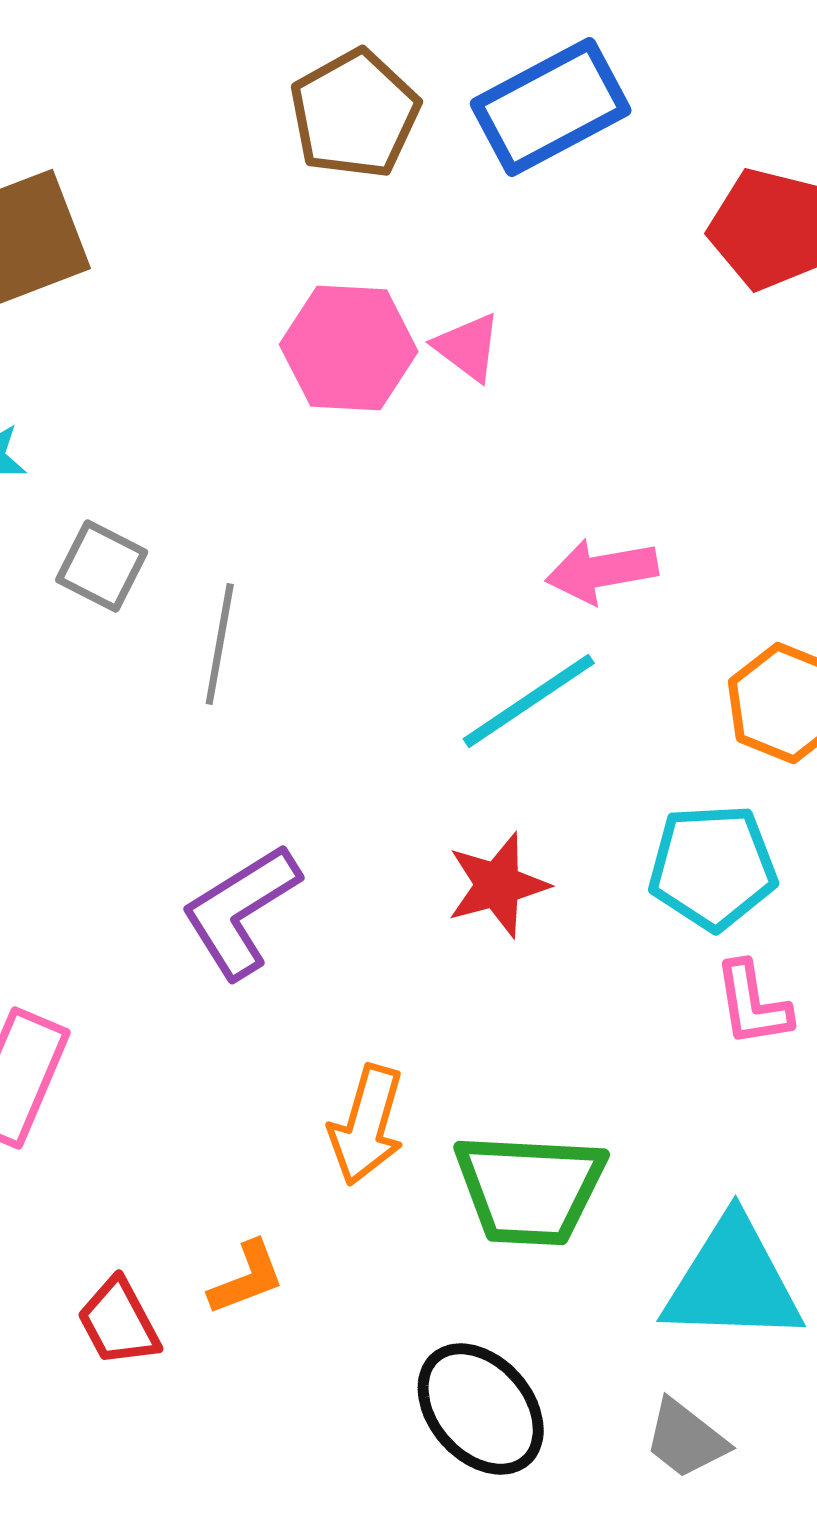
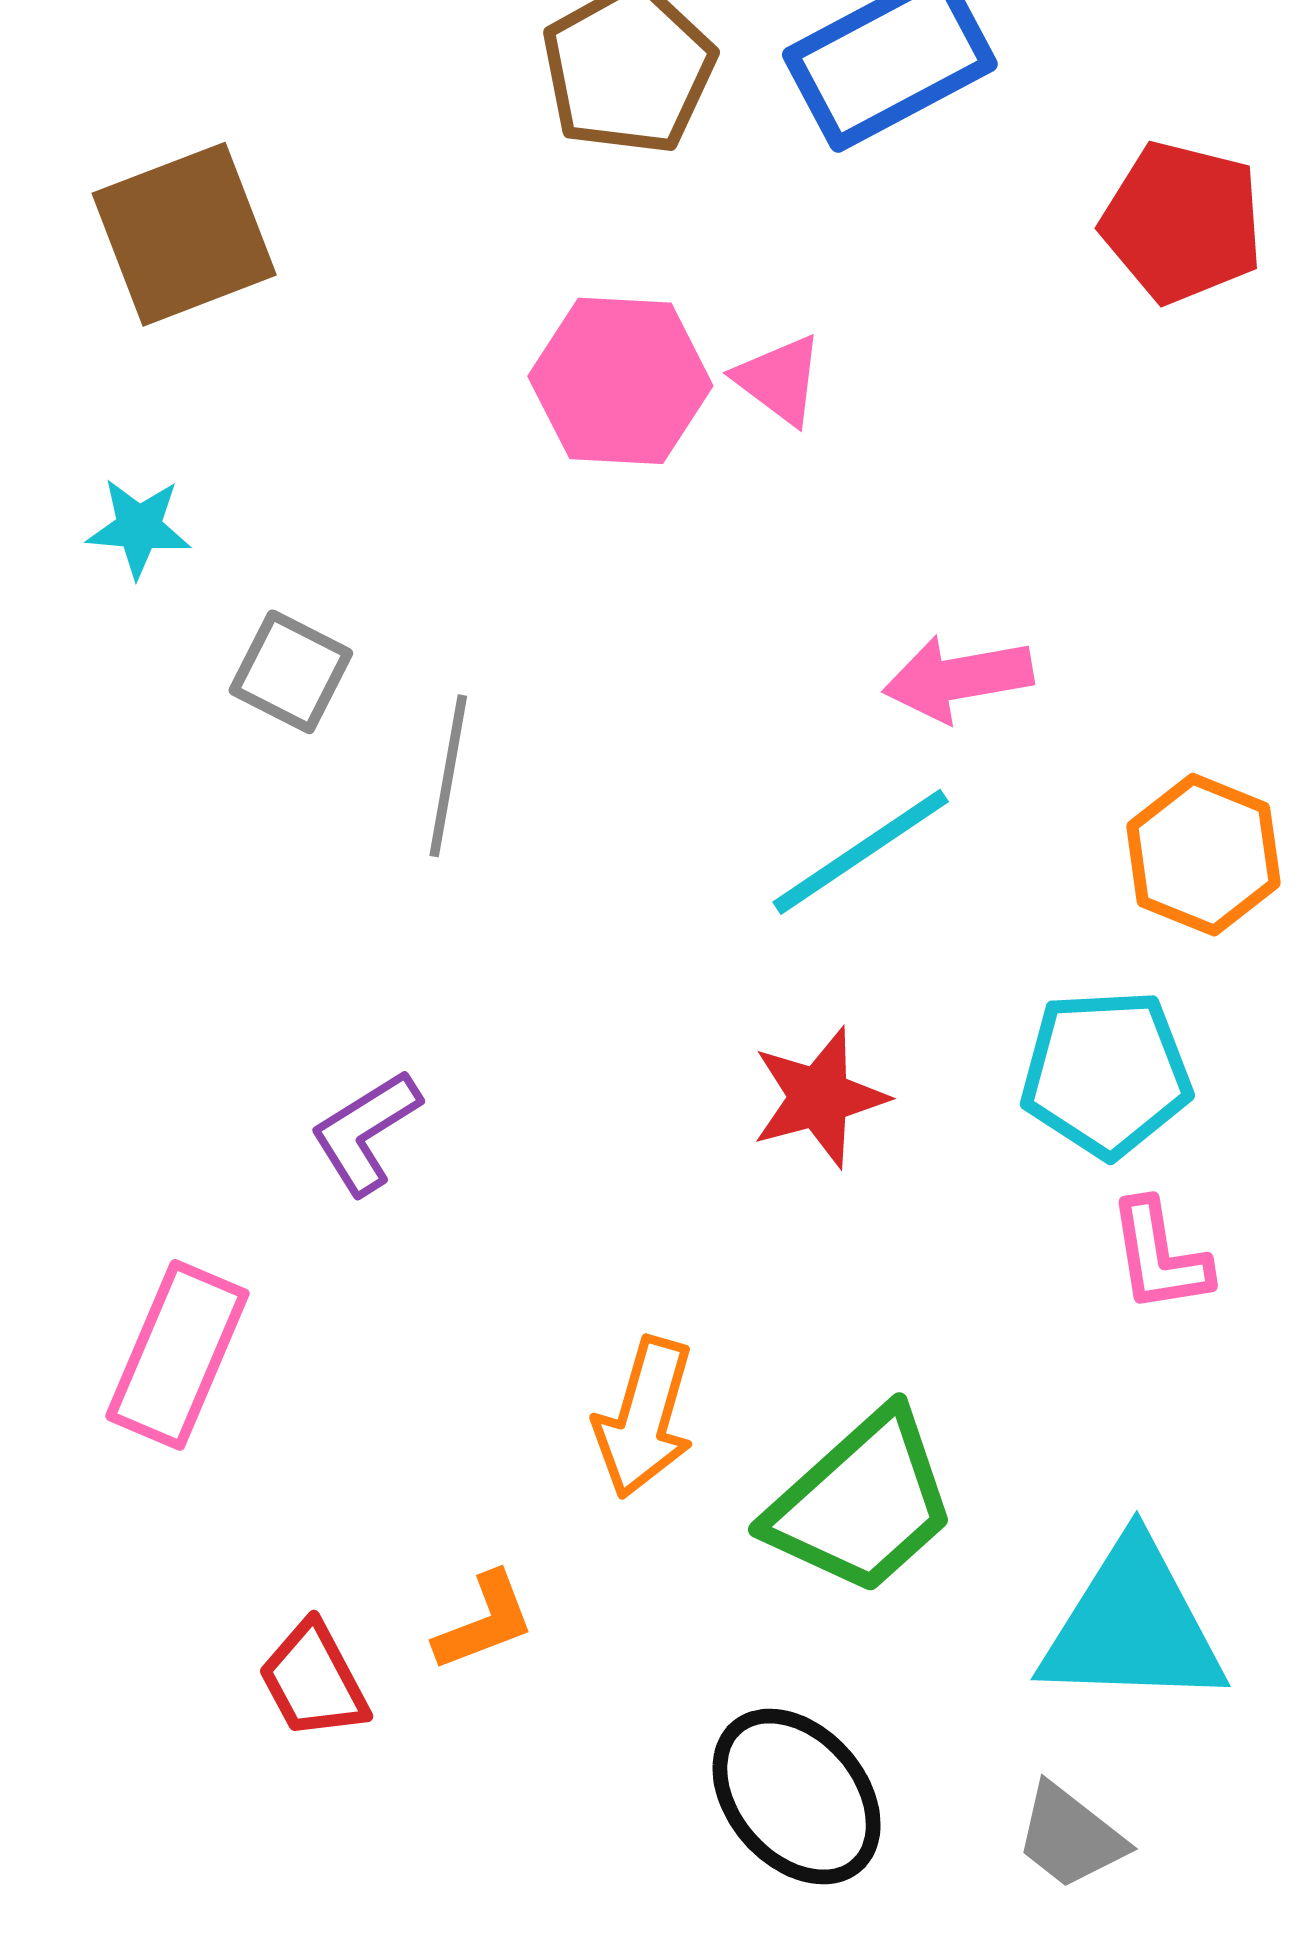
purple L-shape: (241, 911) -> (366, 1132), moved, size x0.7
green trapezoid: (530, 1189) -> (862, 1503), turned -45

